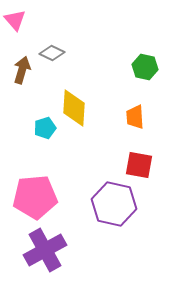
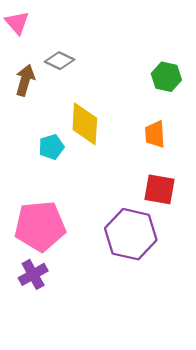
purple cross: (45, 250) -> (33, 274), moved, size x0.6

